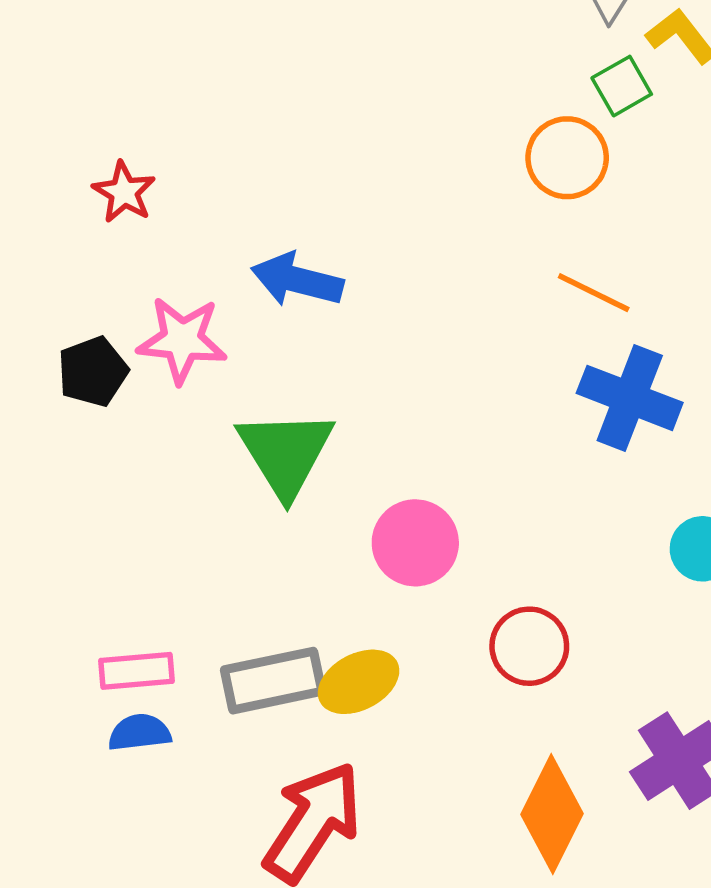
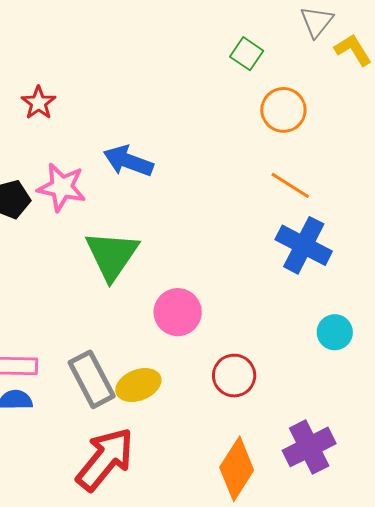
green square: (622, 86) -> (247, 54), moved, turned -32
gray rectangle: (273, 681) -> (92, 379), turned 68

